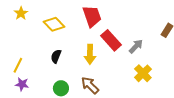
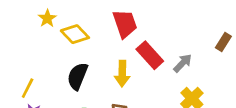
yellow star: (21, 13) -> (47, 18), moved
black semicircle: (56, 56) -> (78, 76), size x1.5

